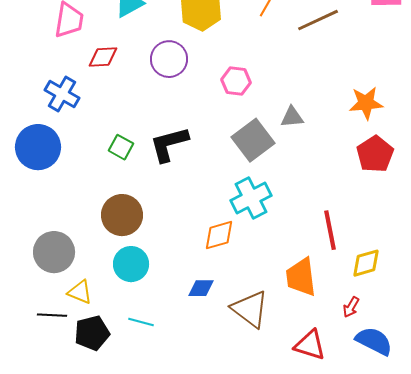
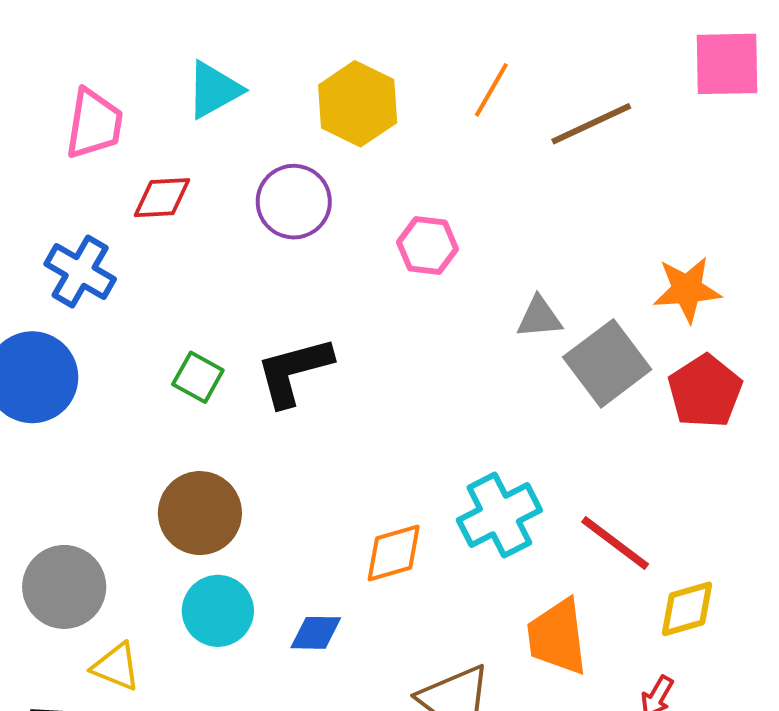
gray square: (253, 140) -> (607, 363), moved
cyan cross: (251, 198) -> (499, 515), moved
red line: (330, 230) -> (615, 543), turned -42
blue diamond: (201, 288) -> (316, 633), moved

